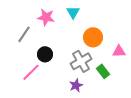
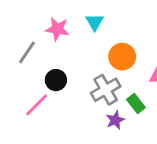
purple star: (76, 85) -> (115, 120), moved

